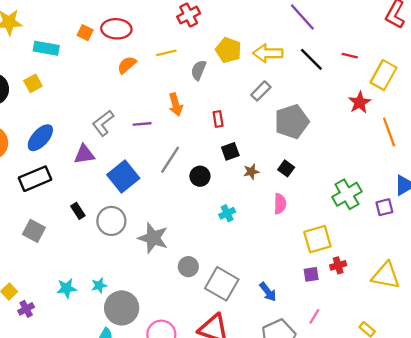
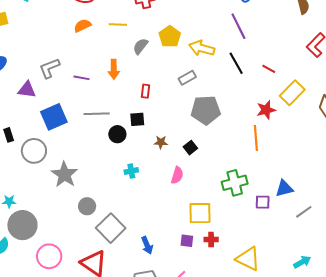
orange line: (389, 132) -> (256, 138), moved
black square: (230, 151) -> (137, 119), moved
gray line: (170, 160) -> (97, 114), turned 40

